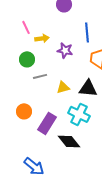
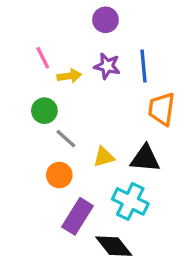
purple star: (65, 50) -> (107, 66), moved
gray line: (40, 76) -> (66, 139), turned 56
orange circle: (24, 111) -> (59, 175), moved

